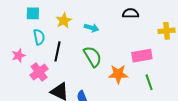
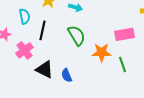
green line: (149, 82) -> (123, 64), moved

